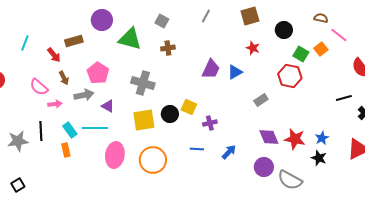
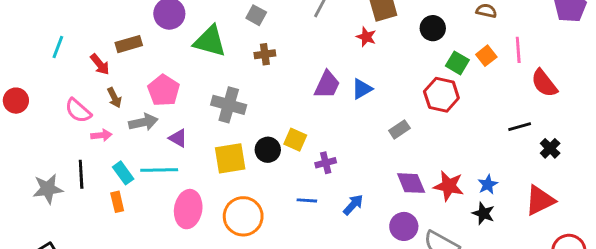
pink line: (339, 35) -> (518, 50), moved, turned 48
red star: (253, 48) -> (366, 37), moved

